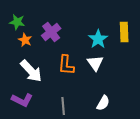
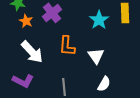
white triangle: (95, 63) -> (96, 56), moved

